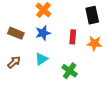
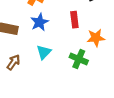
orange star: (94, 43) -> (96, 38), moved

